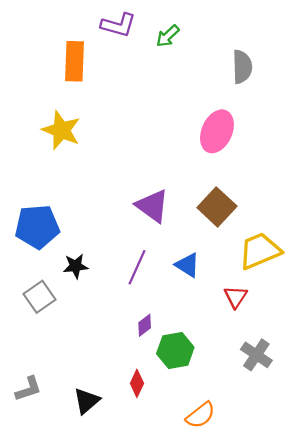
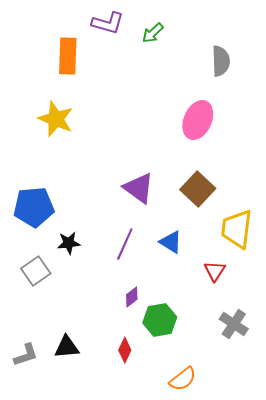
yellow trapezoid: (260, 251) -> (237, 229), turned -60
black triangle: (87, 401) -> (67, 347), moved, turned 36

